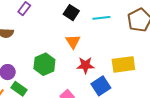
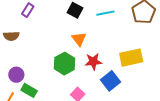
green hexagon: (44, 64) -> (64, 64), moved

